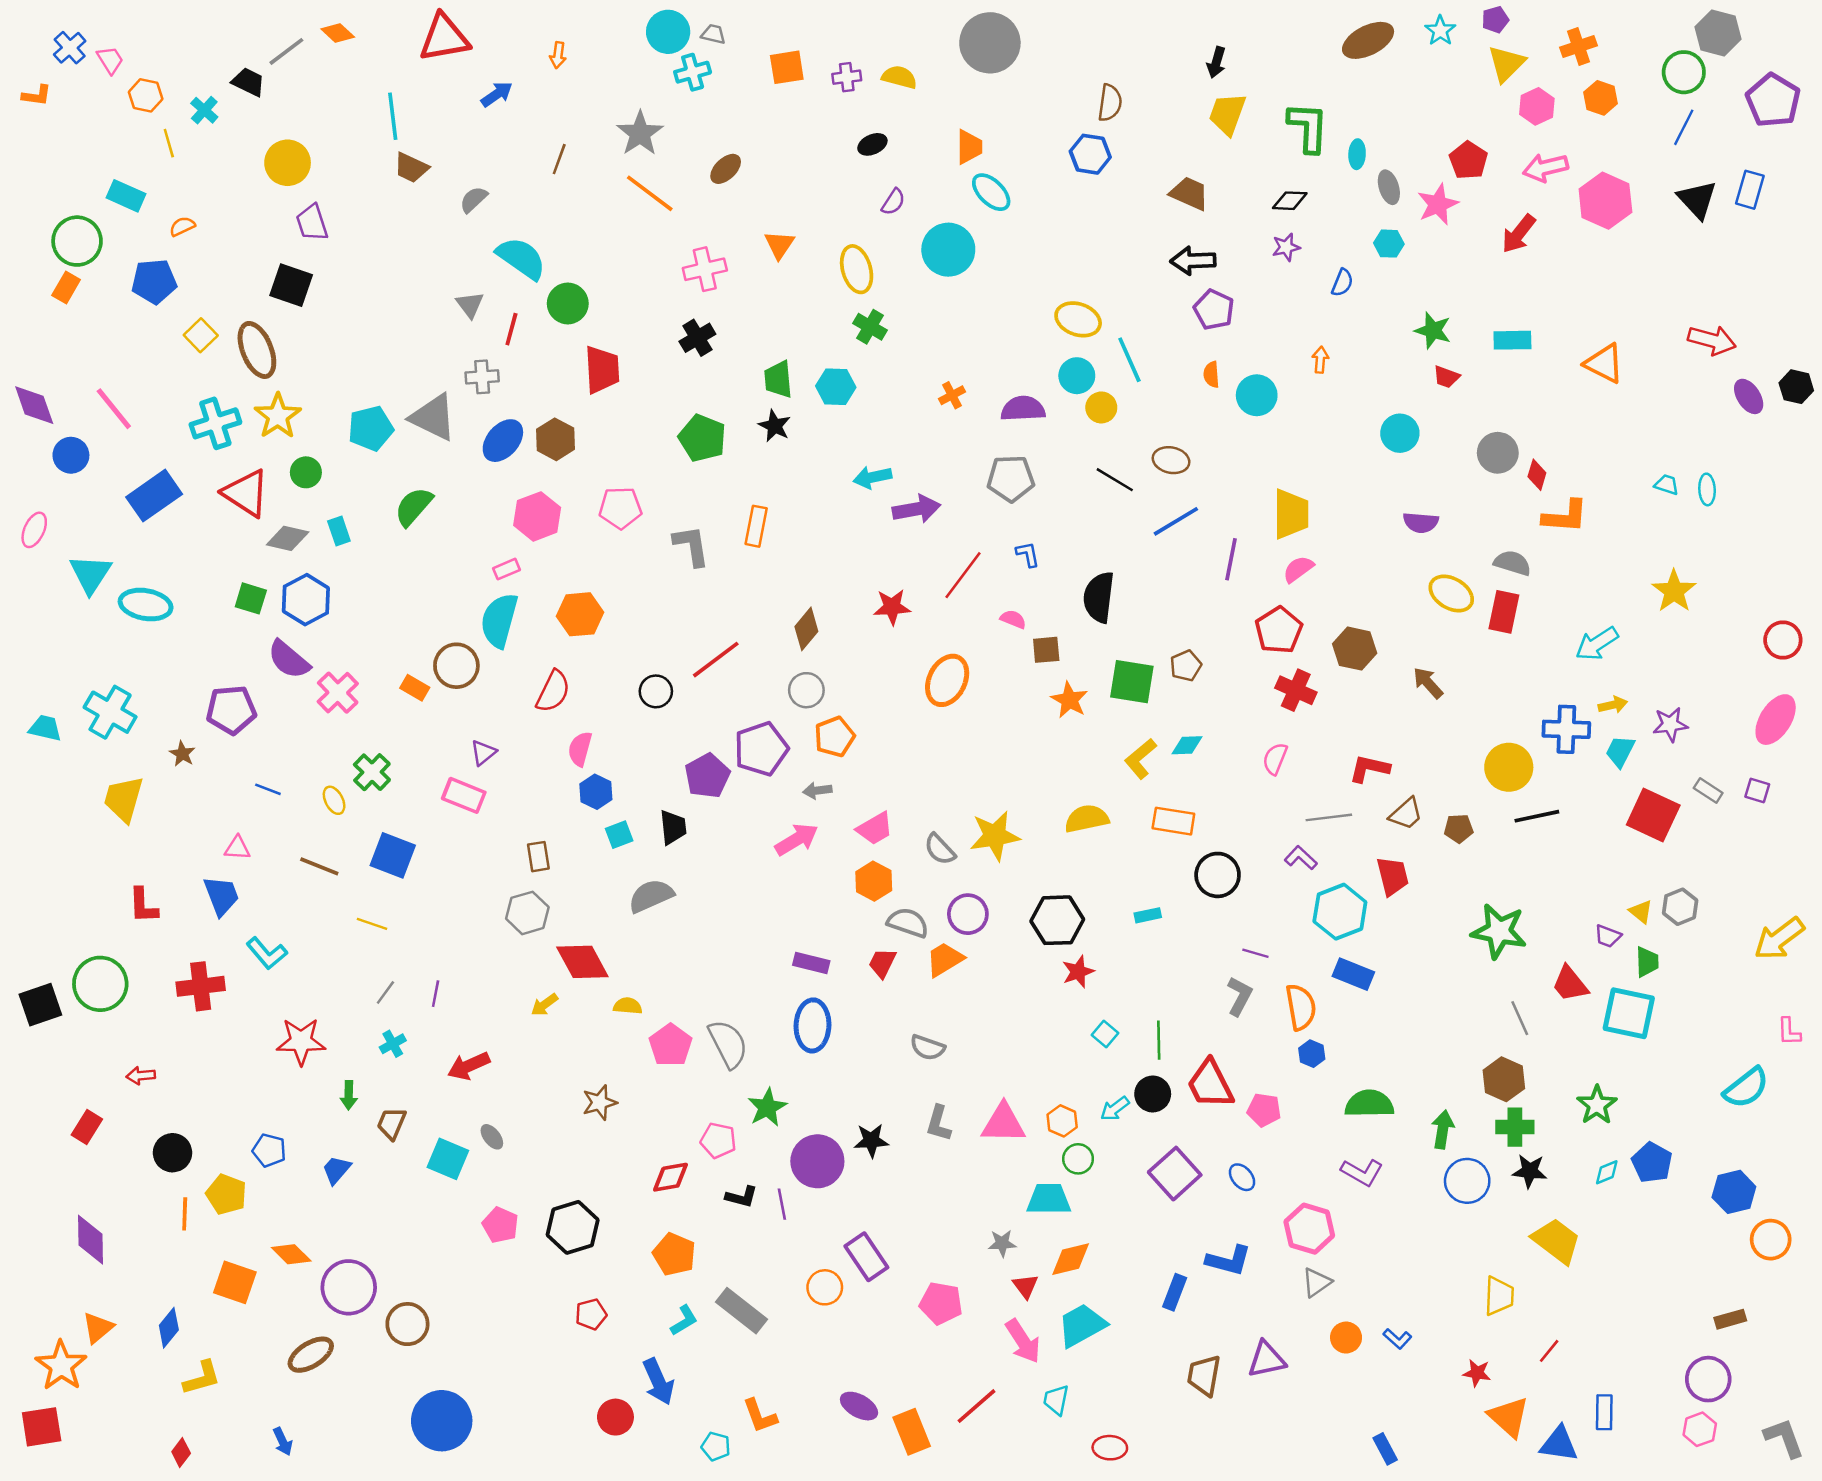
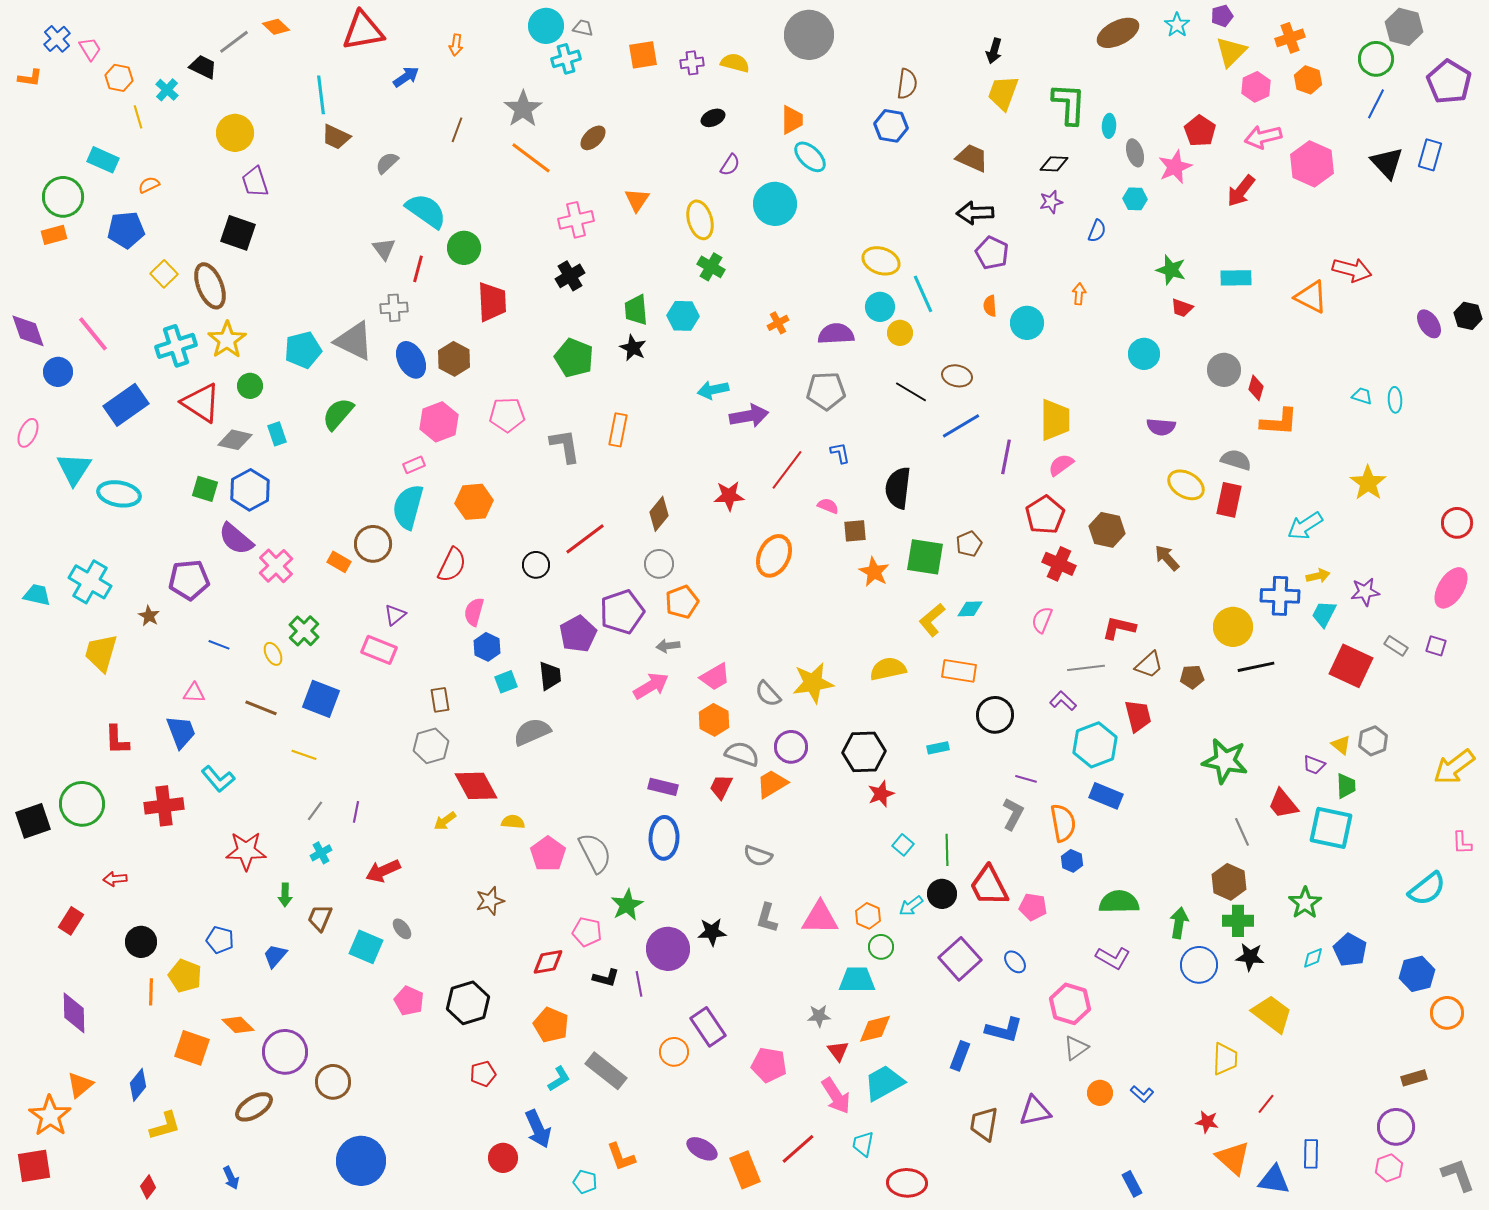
orange rectangle: (66, 288) -> (54, 235), turned 45
red arrow: (1712, 340) -> (1352, 270), moved
blue ellipse: (503, 441) -> (411, 360), turned -69
red ellipse: (1110, 1448) -> (907, 1183), size x1.4

